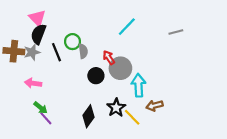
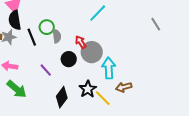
gray line: (176, 32) -> (156, 24), moved, turned 72
black semicircle: (38, 34) -> (15, 20), turned -30
green arrow: (41, 108) -> (17, 89), size x1.5
purple line: (46, 118) -> (46, 70), moved

